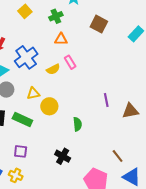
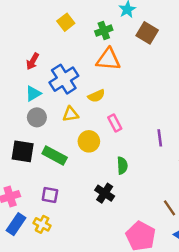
brown square: (99, 24) -> (147, 33), moved
orange triangle: (61, 39) -> (108, 59), size x1.5
pink rectangle: (70, 62) -> (115, 123), moved
yellow triangle: (33, 93) -> (71, 114), moved
black cross: (63, 156) -> (105, 193), moved

